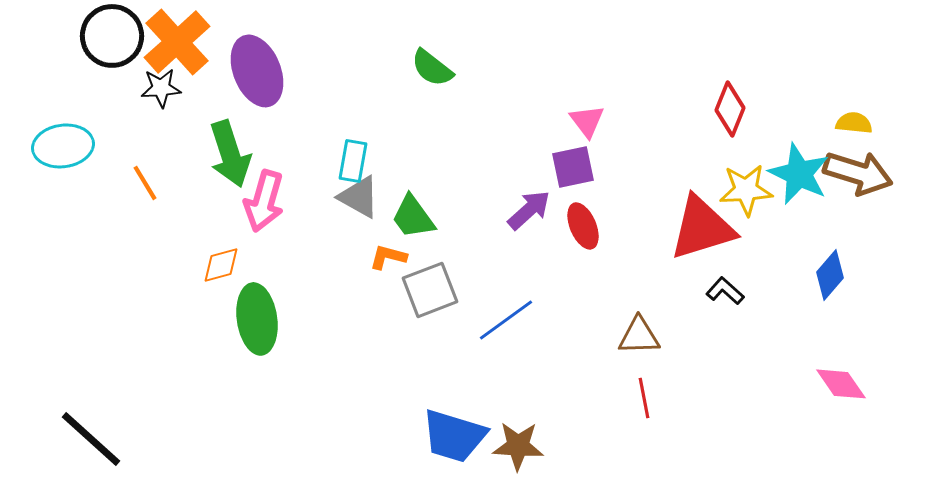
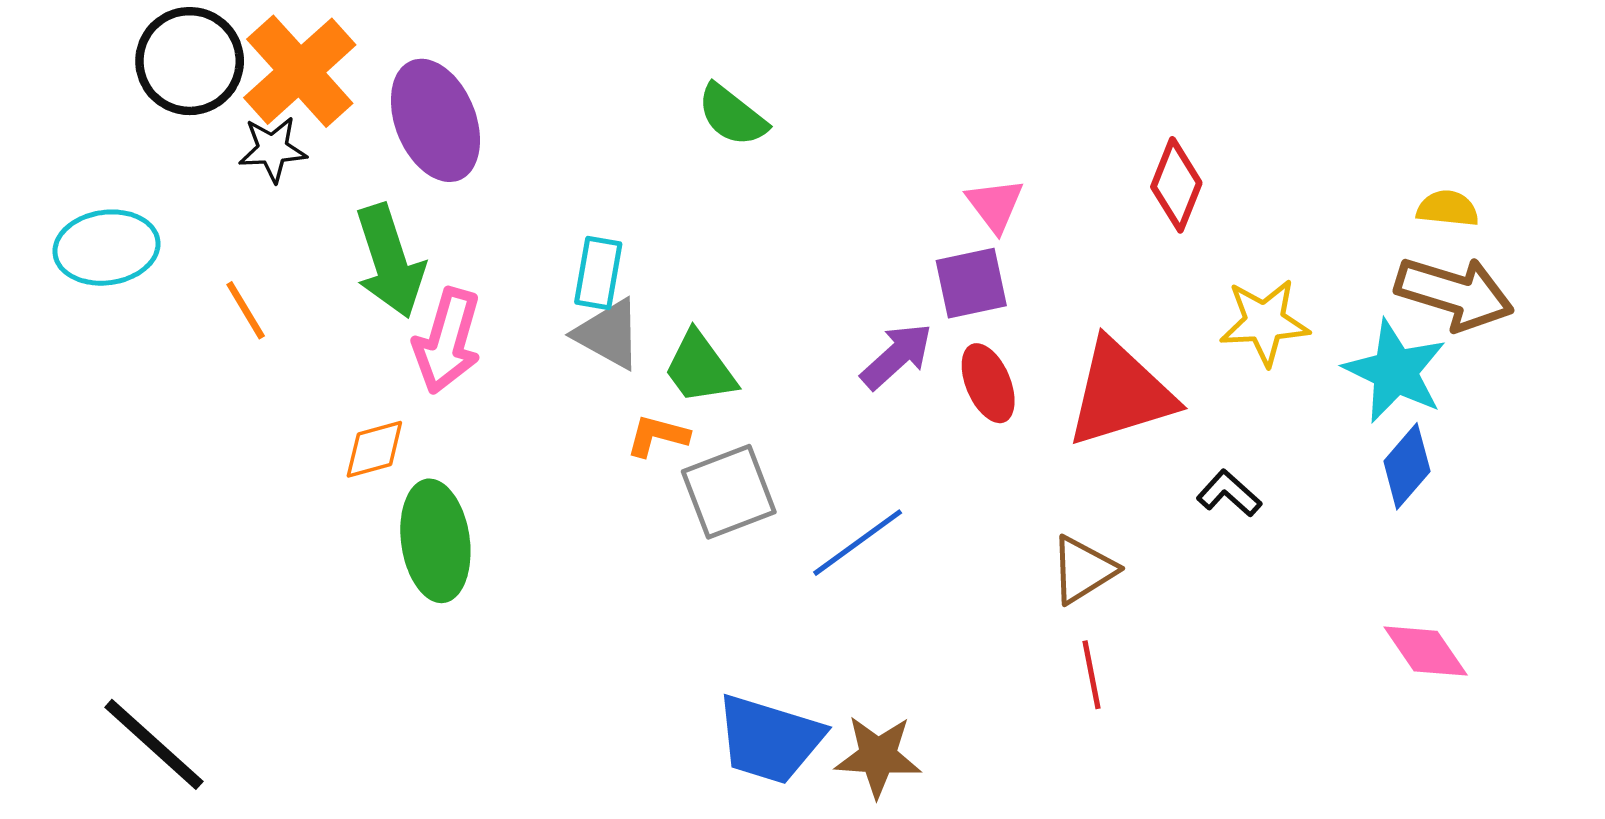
red diamond: (730, 109) -> (1176, 185), moved
cyan star: (799, 174) -> (1395, 371), moved
red triangle: (702, 228) -> (1120, 393), moved
brown triangle: (639, 336) -> (1083, 570), turned -30

